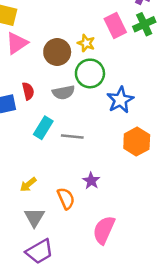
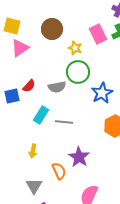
brown circle: (57, 52) -> (52, 29), moved
red semicircle: (28, 91) -> (29, 86), turned 56
purple star: (91, 181) -> (79, 157), size x1.5
yellow arrow: (28, 185) -> (33, 151), moved, turned -40

